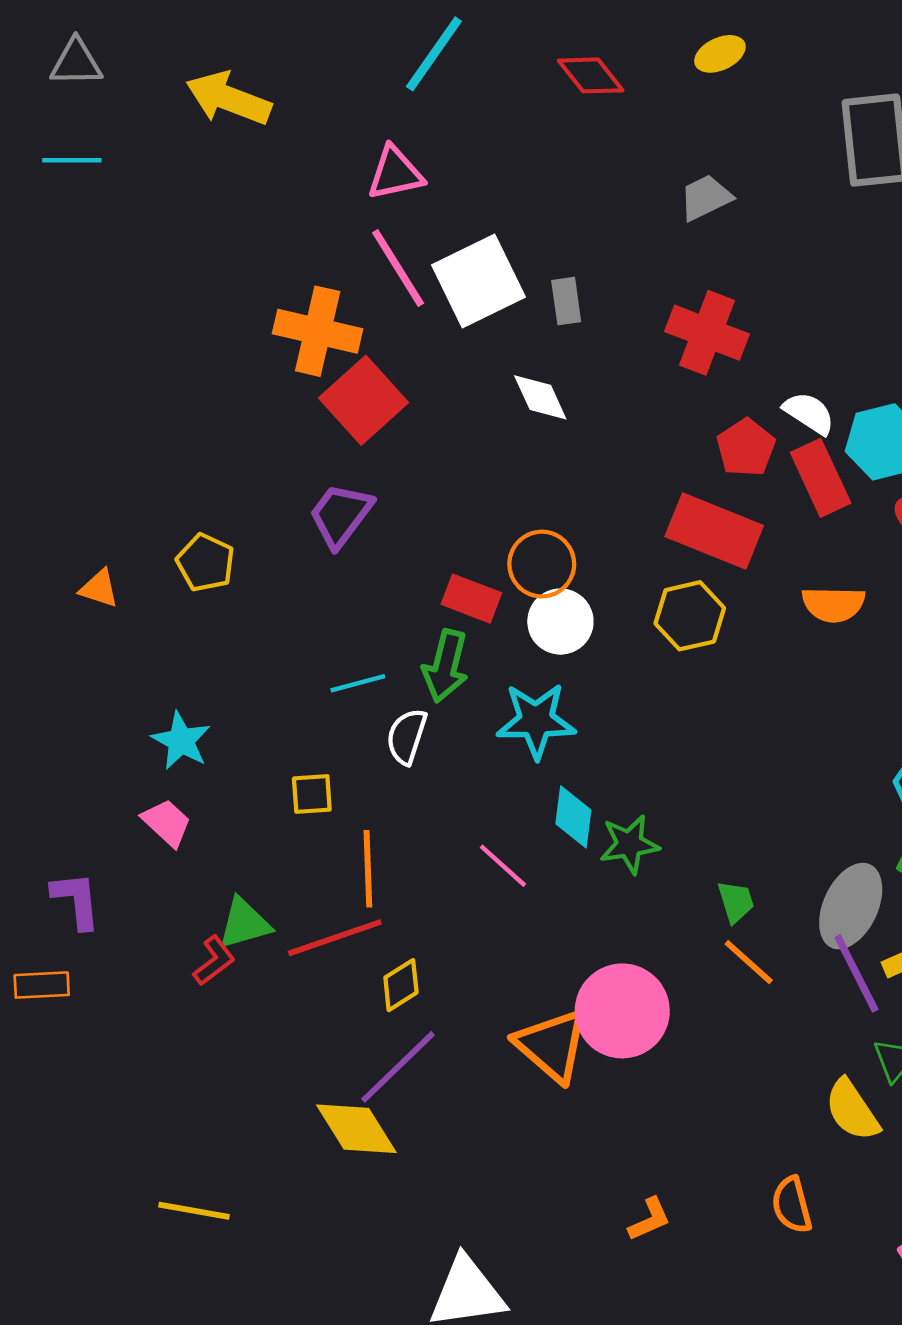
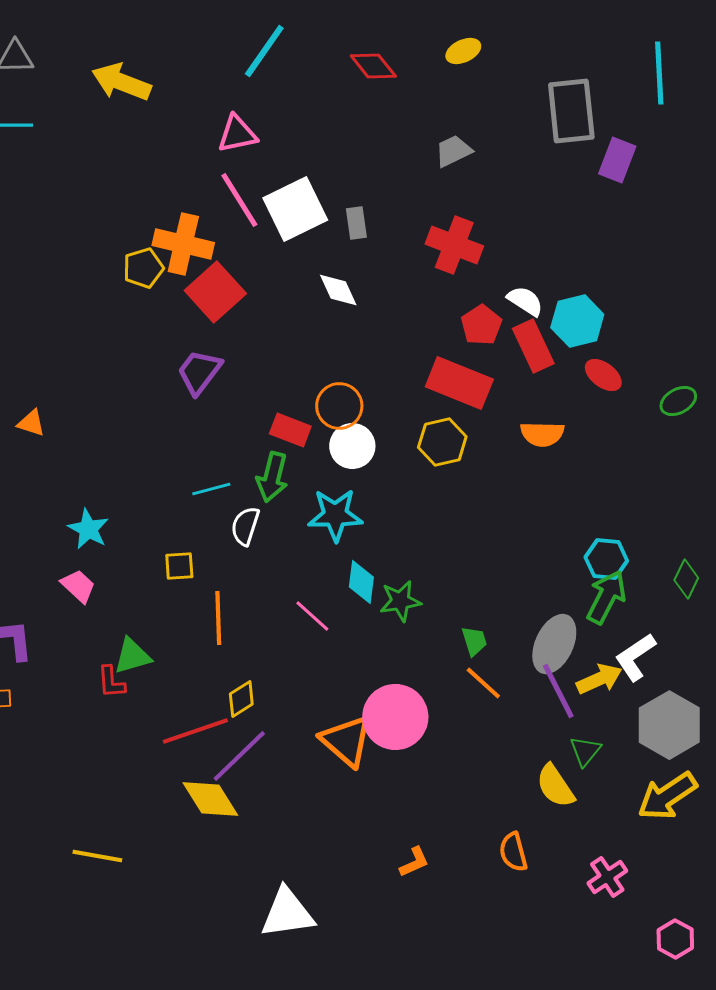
yellow pentagon: (205, 563) -> (143, 268), moved, turned 30
red line: (335, 938) -> (195, 731), moved
red L-shape: (214, 961) -> (111, 682), turned 123

